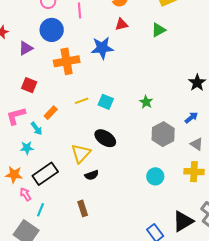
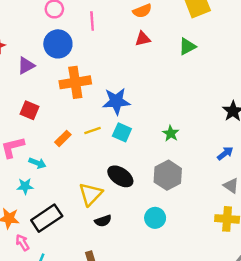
blue star: (102, 48) -> (116, 101), moved
orange rectangle: (51, 113) -> (63, 138), moved
cyan arrow: (37, 129) -> (37, 163), turned -32
gray hexagon: (163, 134) -> (168, 175), moved
cyan circle: (155, 176) -> (155, 218), moved

